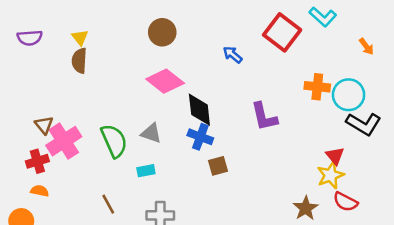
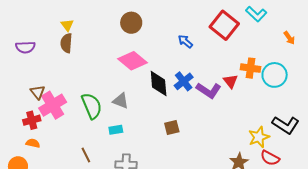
purple semicircle: (30, 38) -> (25, 47), moved
purple L-shape: (264, 117) -> (209, 90), turned -45
black L-shape: (364, 124) -> (286, 125), moved
blue cross: (200, 137) -> (184, 81), moved, turned 30
red triangle: (335, 156) -> (231, 81), moved

